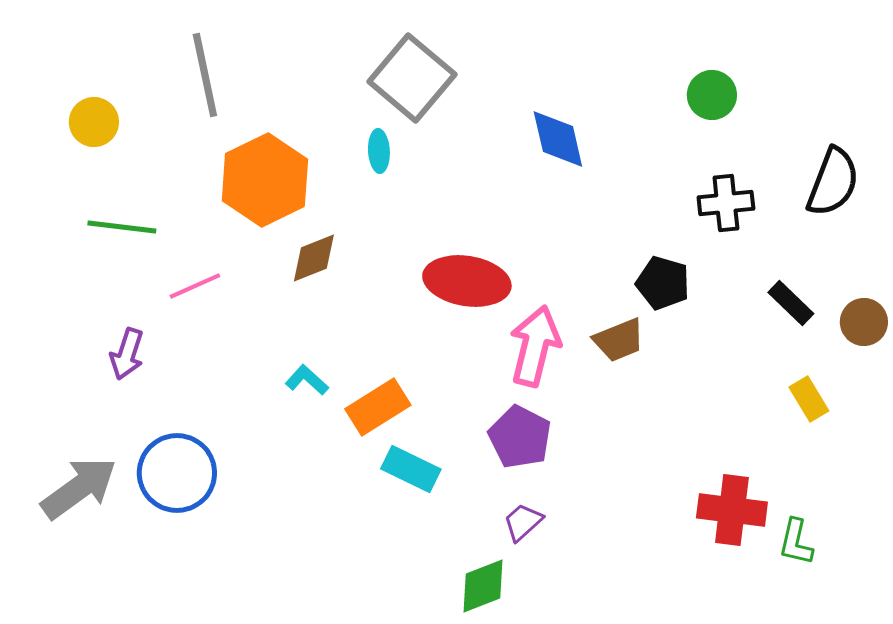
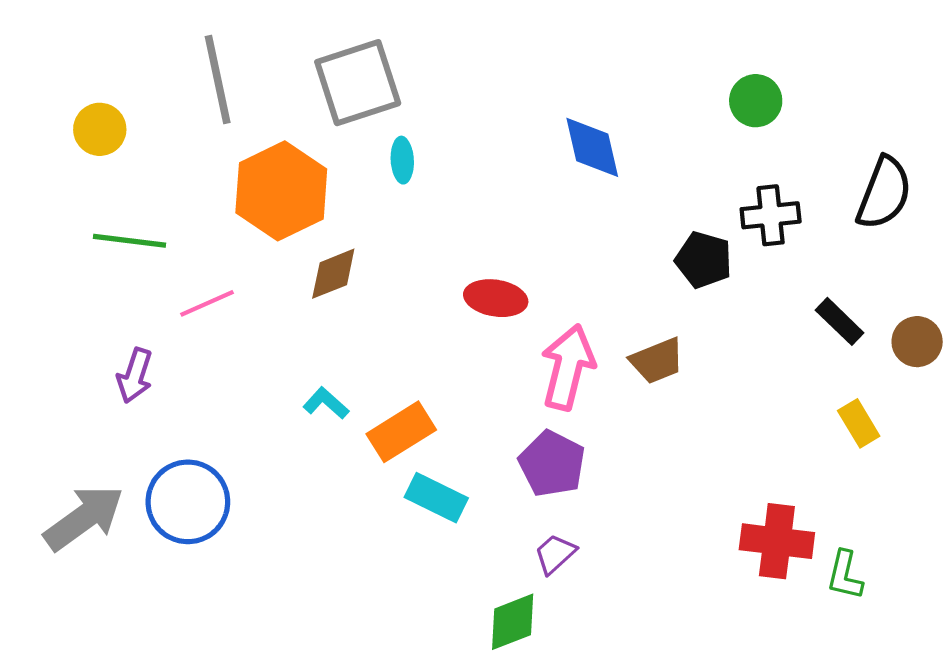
gray square: (412, 78) -> (358, 83), moved, turned 32
red ellipse: (467, 281) -> (496, 298), size x0.7
black pentagon: (663, 283) -> (704, 260), moved

